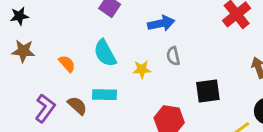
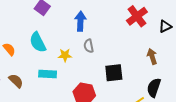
blue arrow: (161, 23) -> (80, 21), turned -78
cyan rectangle: (105, 95) -> (48, 74), moved

